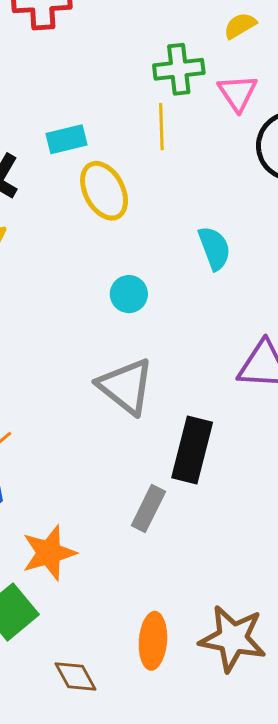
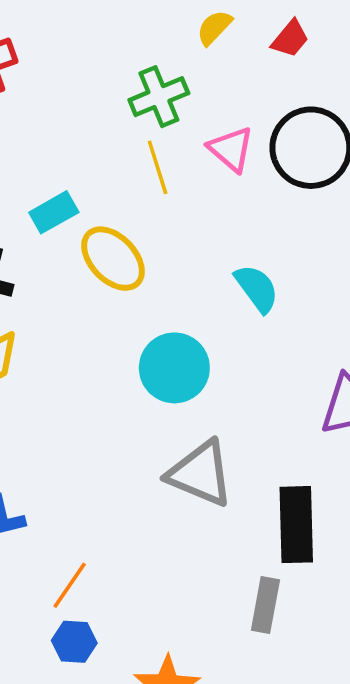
pink triangle: (238, 93) -> (231, 149), moved
cyan circle: (129, 294) -> (174, 368), size x1.6

